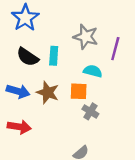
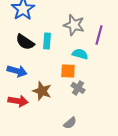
brown star: (48, 92) -> (42, 91), moved

